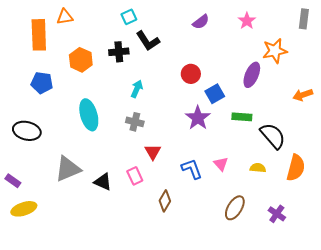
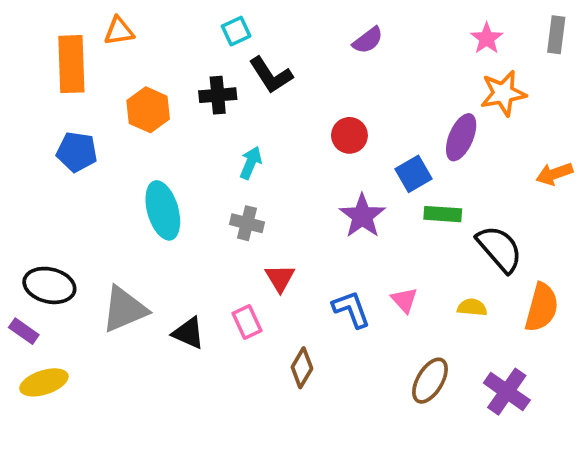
pink star: (247, 21) -> (487, 38), moved
blue square: (215, 94) -> (414, 174), moved
black ellipse: (27, 131) -> (49, 285), moved
purple cross: (277, 214) -> (507, 392), size x1.4

